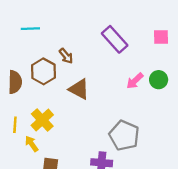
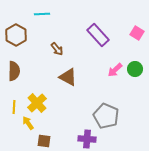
cyan line: (30, 29) -> (42, 14), moved
pink square: (161, 37) -> (137, 33), turned 32
brown hexagon: (43, 71) -> (16, 35), moved

